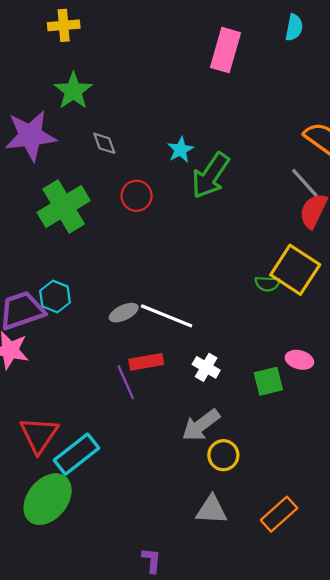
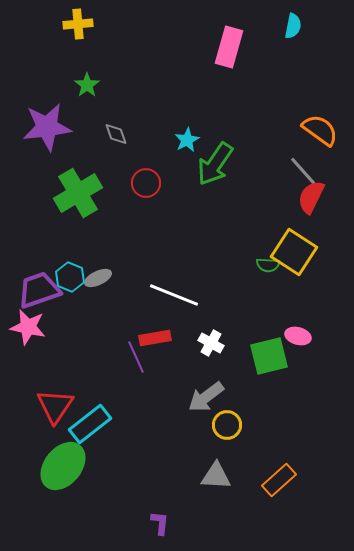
green star: (73, 91) -> (87, 85), size x0.7
gray ellipse: (124, 313) -> (98, 278), moved
green square: (268, 381) -> (269, 356), size x1.4

